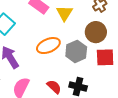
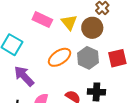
brown circle: (96, 32) -> (92, 28), moved

